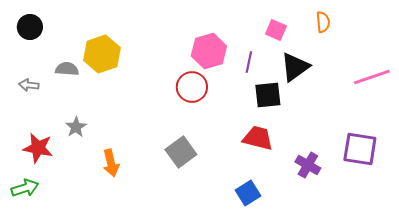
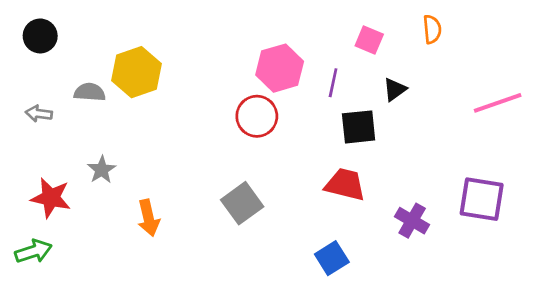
black triangle: (295, 67) -> (395, 89), size x0.6

